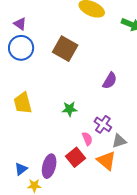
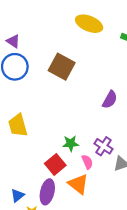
green star: (70, 109) -> (71, 143), moved
red square: (75, 157) -> (55, 164), moved
orange triangle: (106, 161) -> (78, 184), moved

